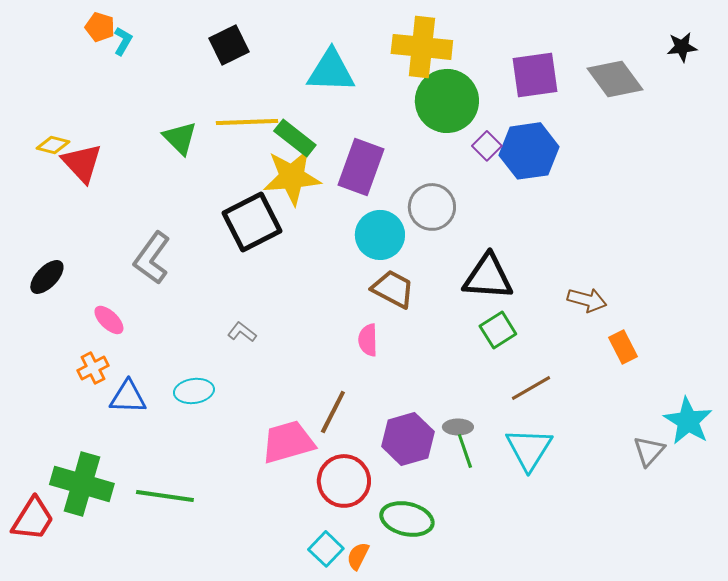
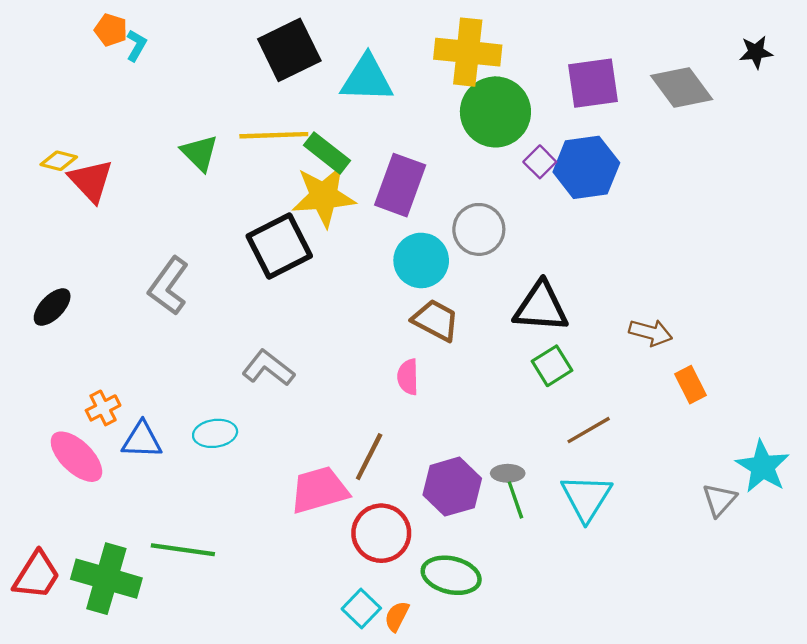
black square: (229, 45) -> (289, 50), moved, size x1.4
pink ellipse: (109, 320) -> (76, 457), moved, size x1.6
gray L-shape: (242, 332) -> (268, 368), size x1.6
green cross: (82, 484) -> (106, 579), moved

